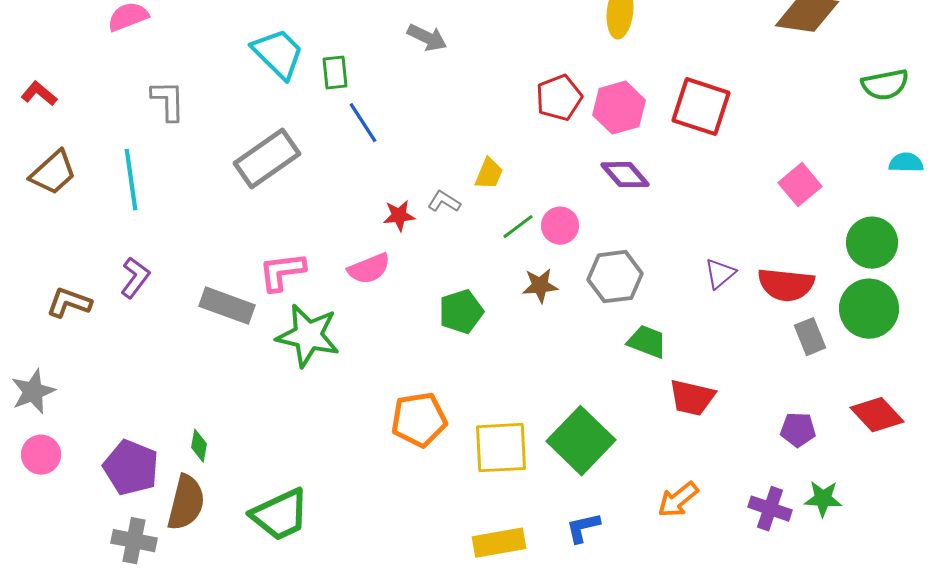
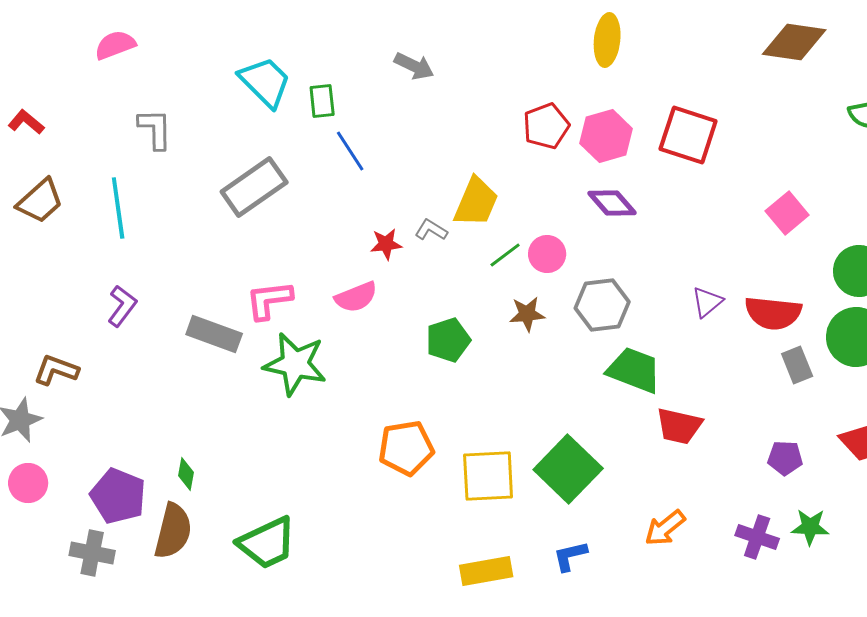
yellow trapezoid: (489, 174) -> (476, 202), size x1.6
brown L-shape: (69, 303) -> (56, 370), moved
green trapezoid: (647, 342) -> (634, 370), size x1.4
gray cross: (134, 541) -> (92, 553), moved

